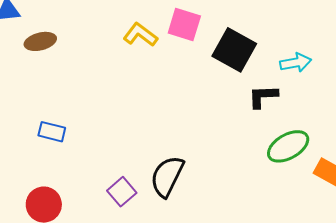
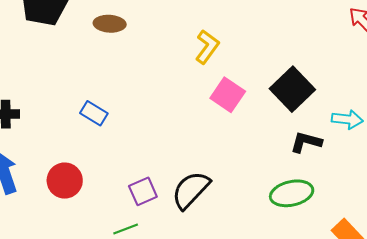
pink square: (184, 24) -> (228, 95), moved
yellow L-shape: (140, 35) -> (207, 47), turned 72
green ellipse: (288, 146) -> (292, 193), moved

